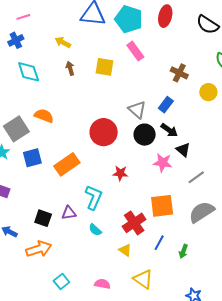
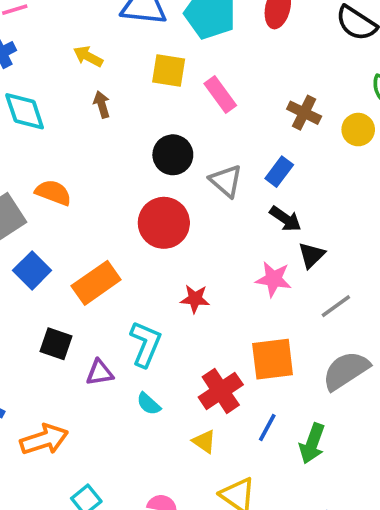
pink rectangle: (135, 51) -> (220, 95), moved
yellow square: (104, 67) -> (169, 70), moved
yellow circle: (208, 92) -> (358, 130), moved
black circle: (145, 135) -> (173, 155), moved
black triangle: (183, 150) -> (311, 255), turned 35
blue square: (32, 158) -> (32, 270), turned -30
black square: (43, 218) -> (56, 344), moved
green arrow: (183, 251) -> (312, 443), size x1.5

